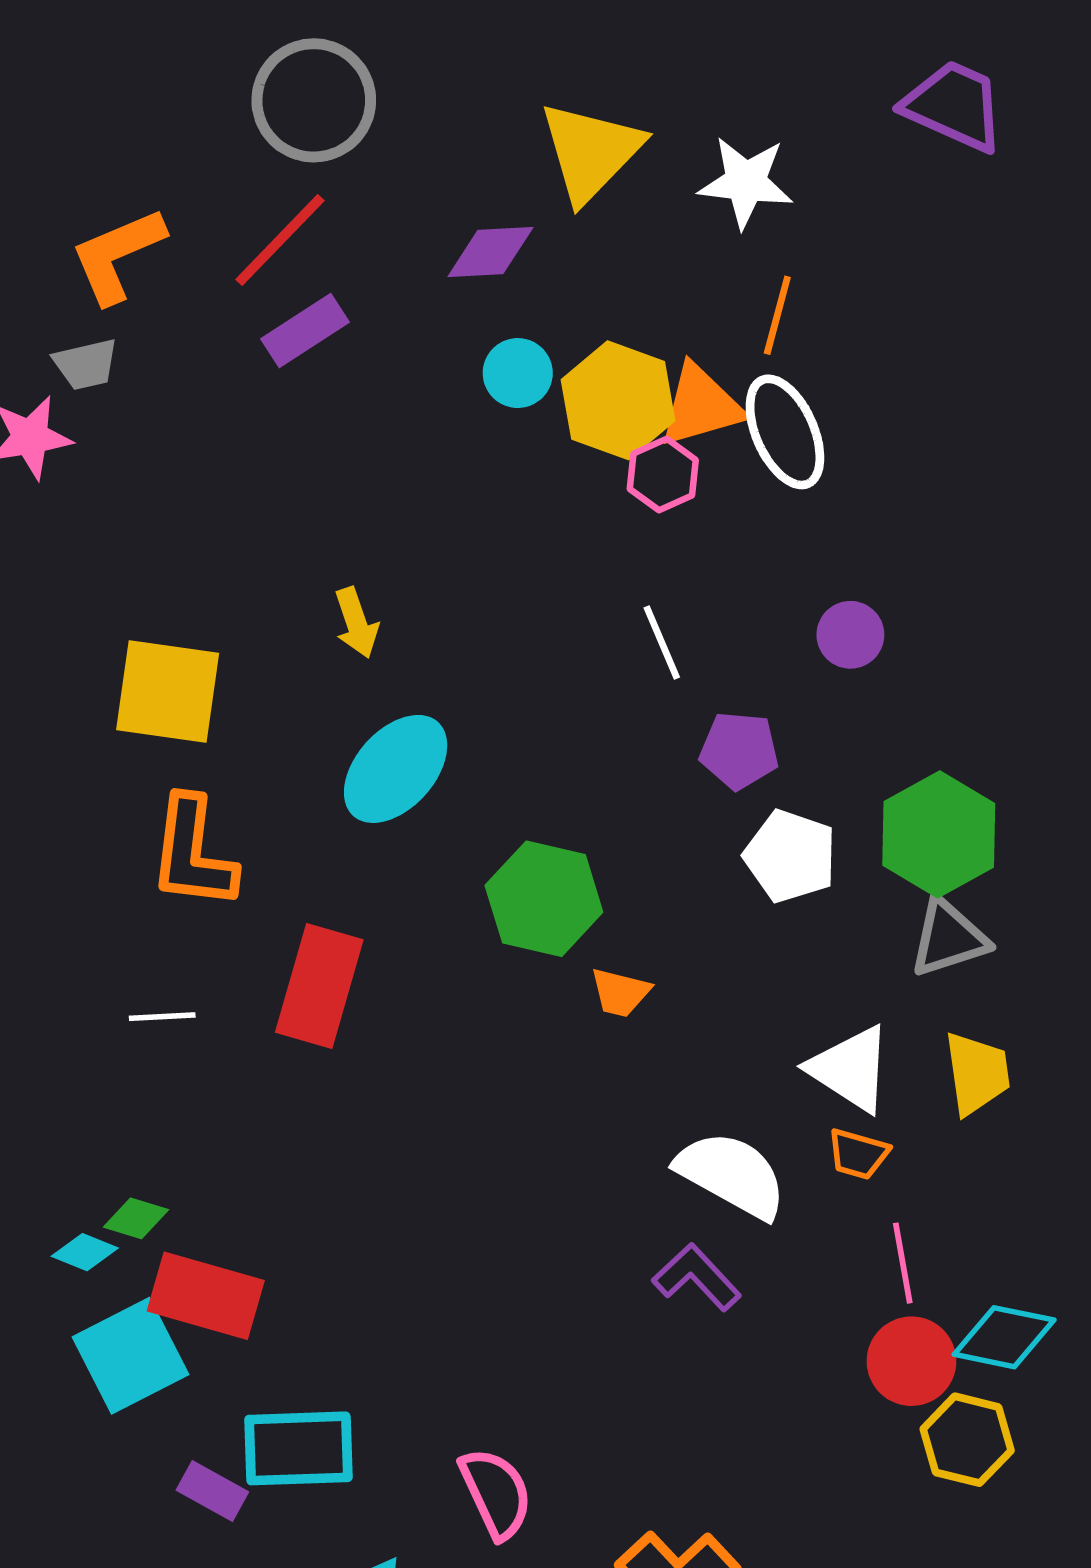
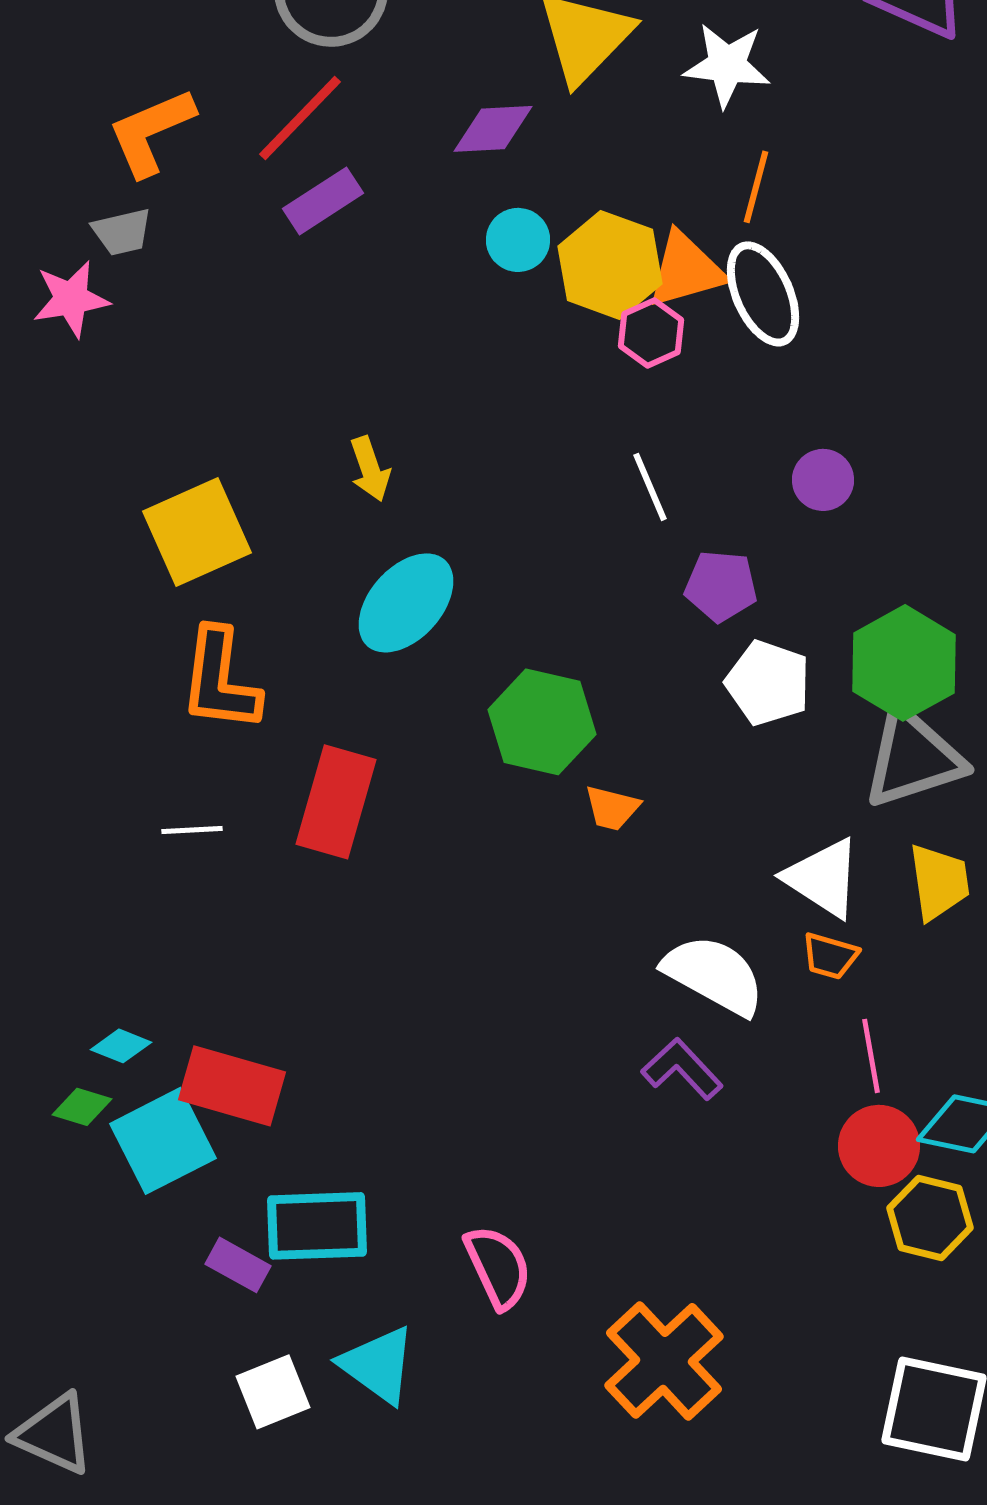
yellow square: (168, 692) -> (197, 532), turned -32
gray triangle: (949, 938) -> (913, 758), size x1.4
green diamond: (136, 1218) -> (82, 1107), moved

